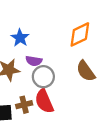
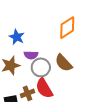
brown semicircle: (86, 71) -> (64, 63), moved

